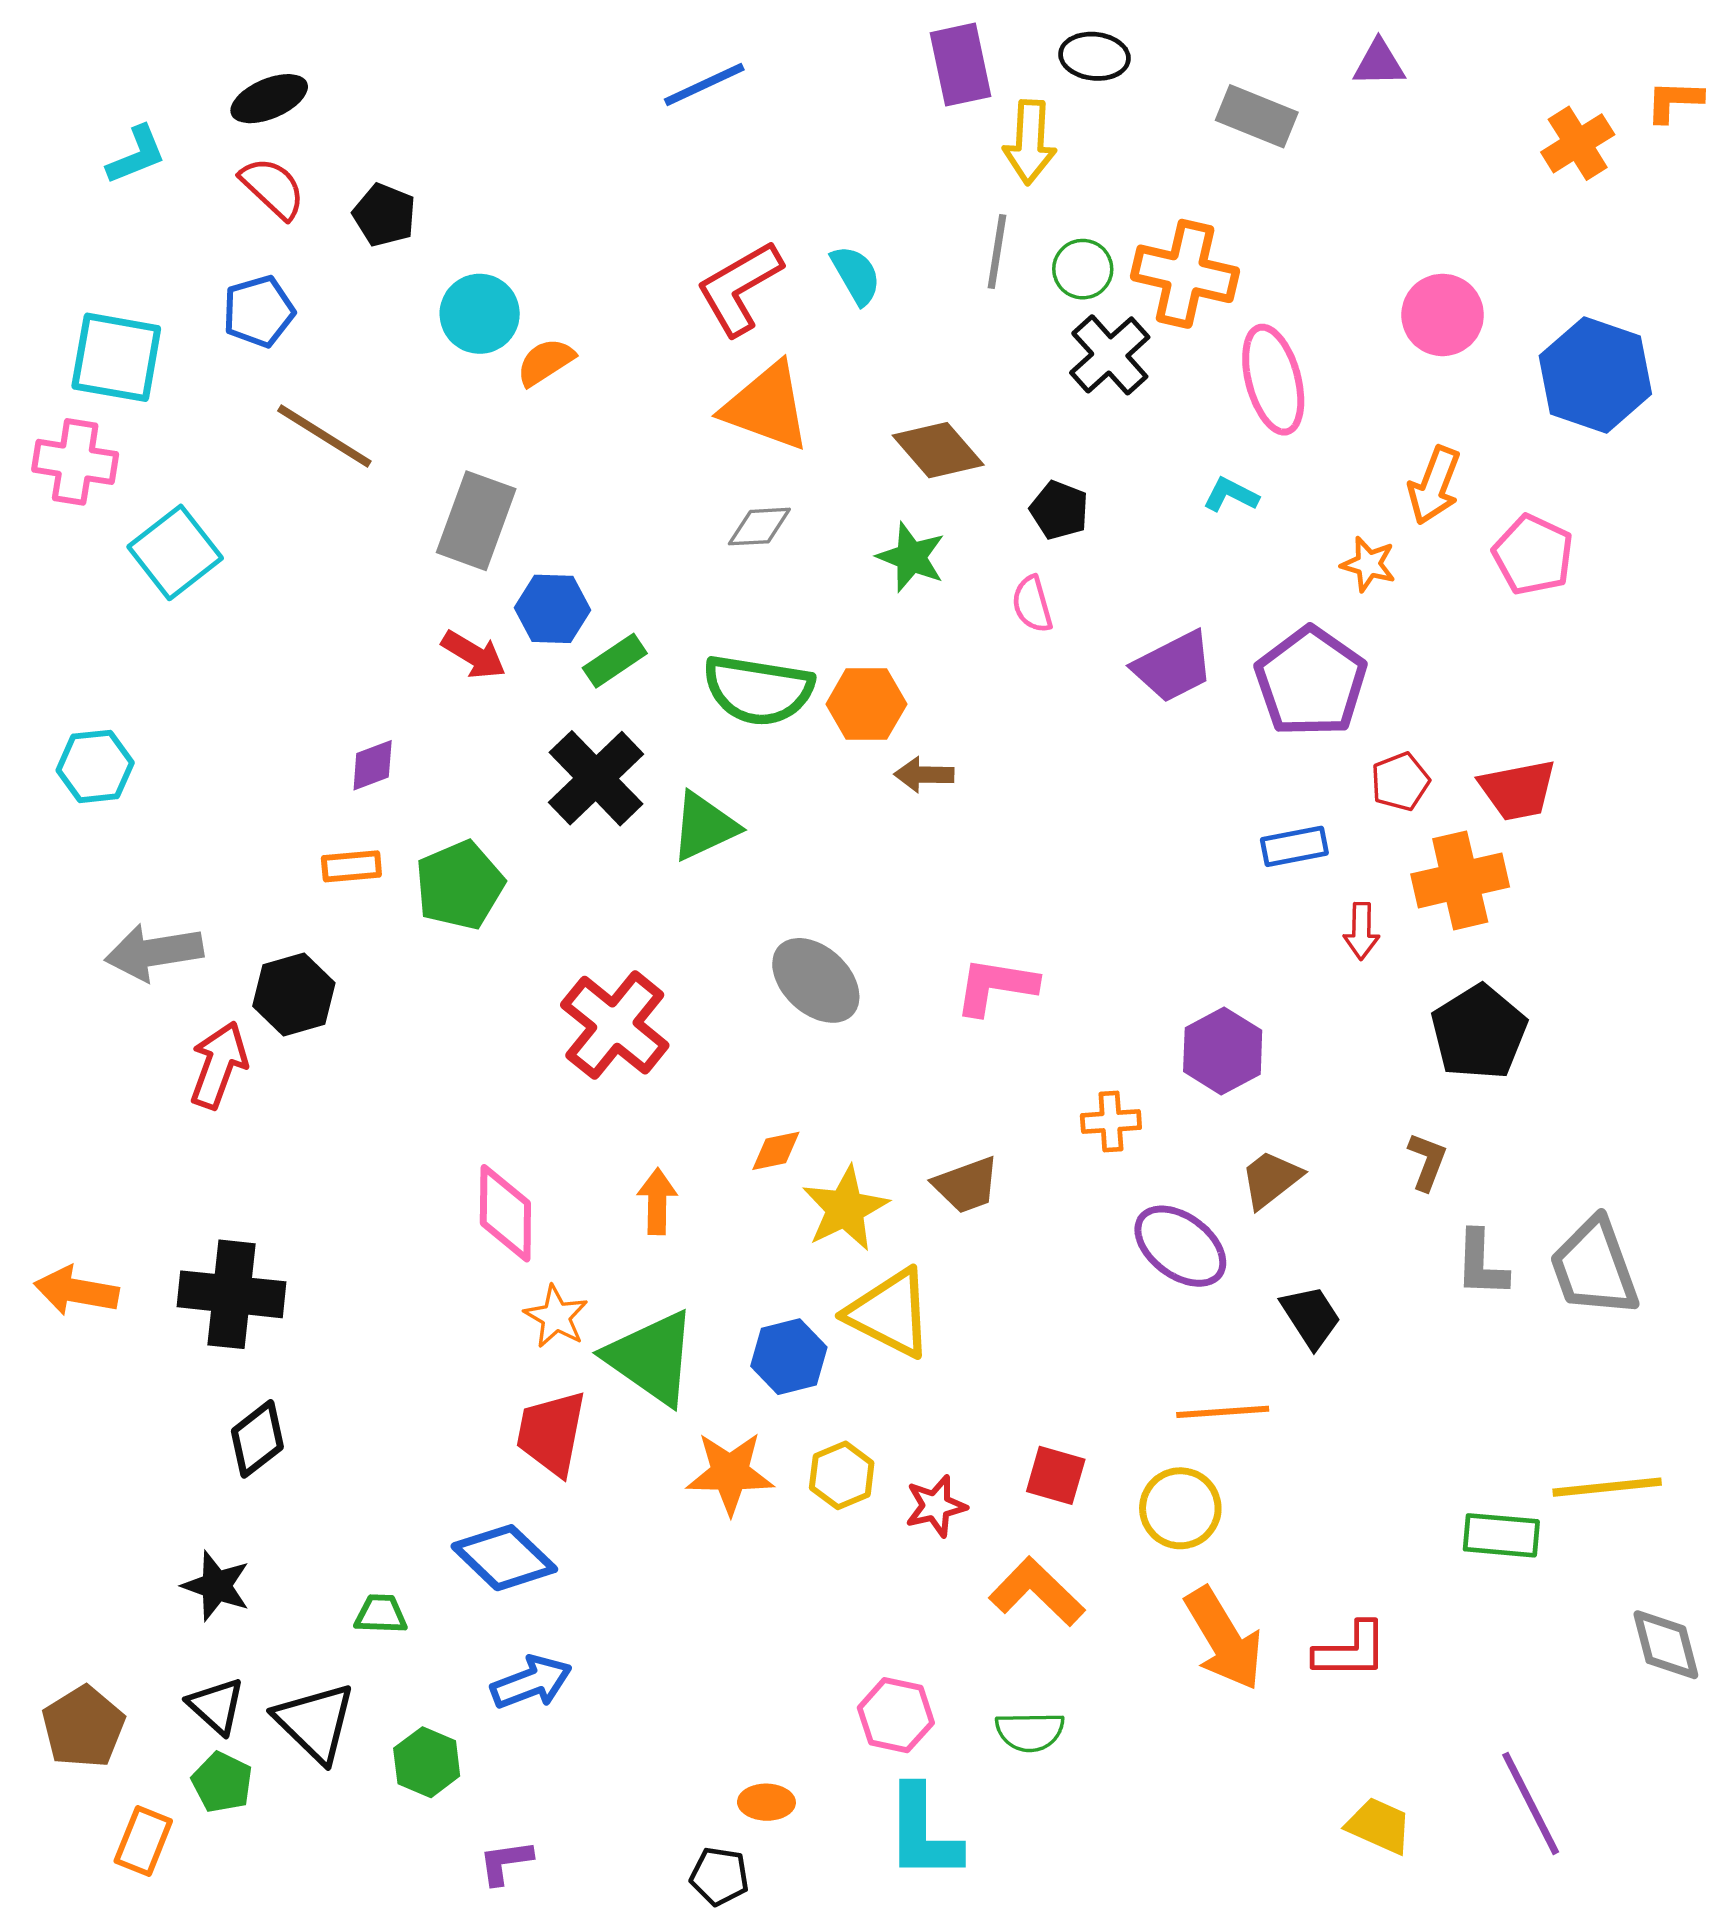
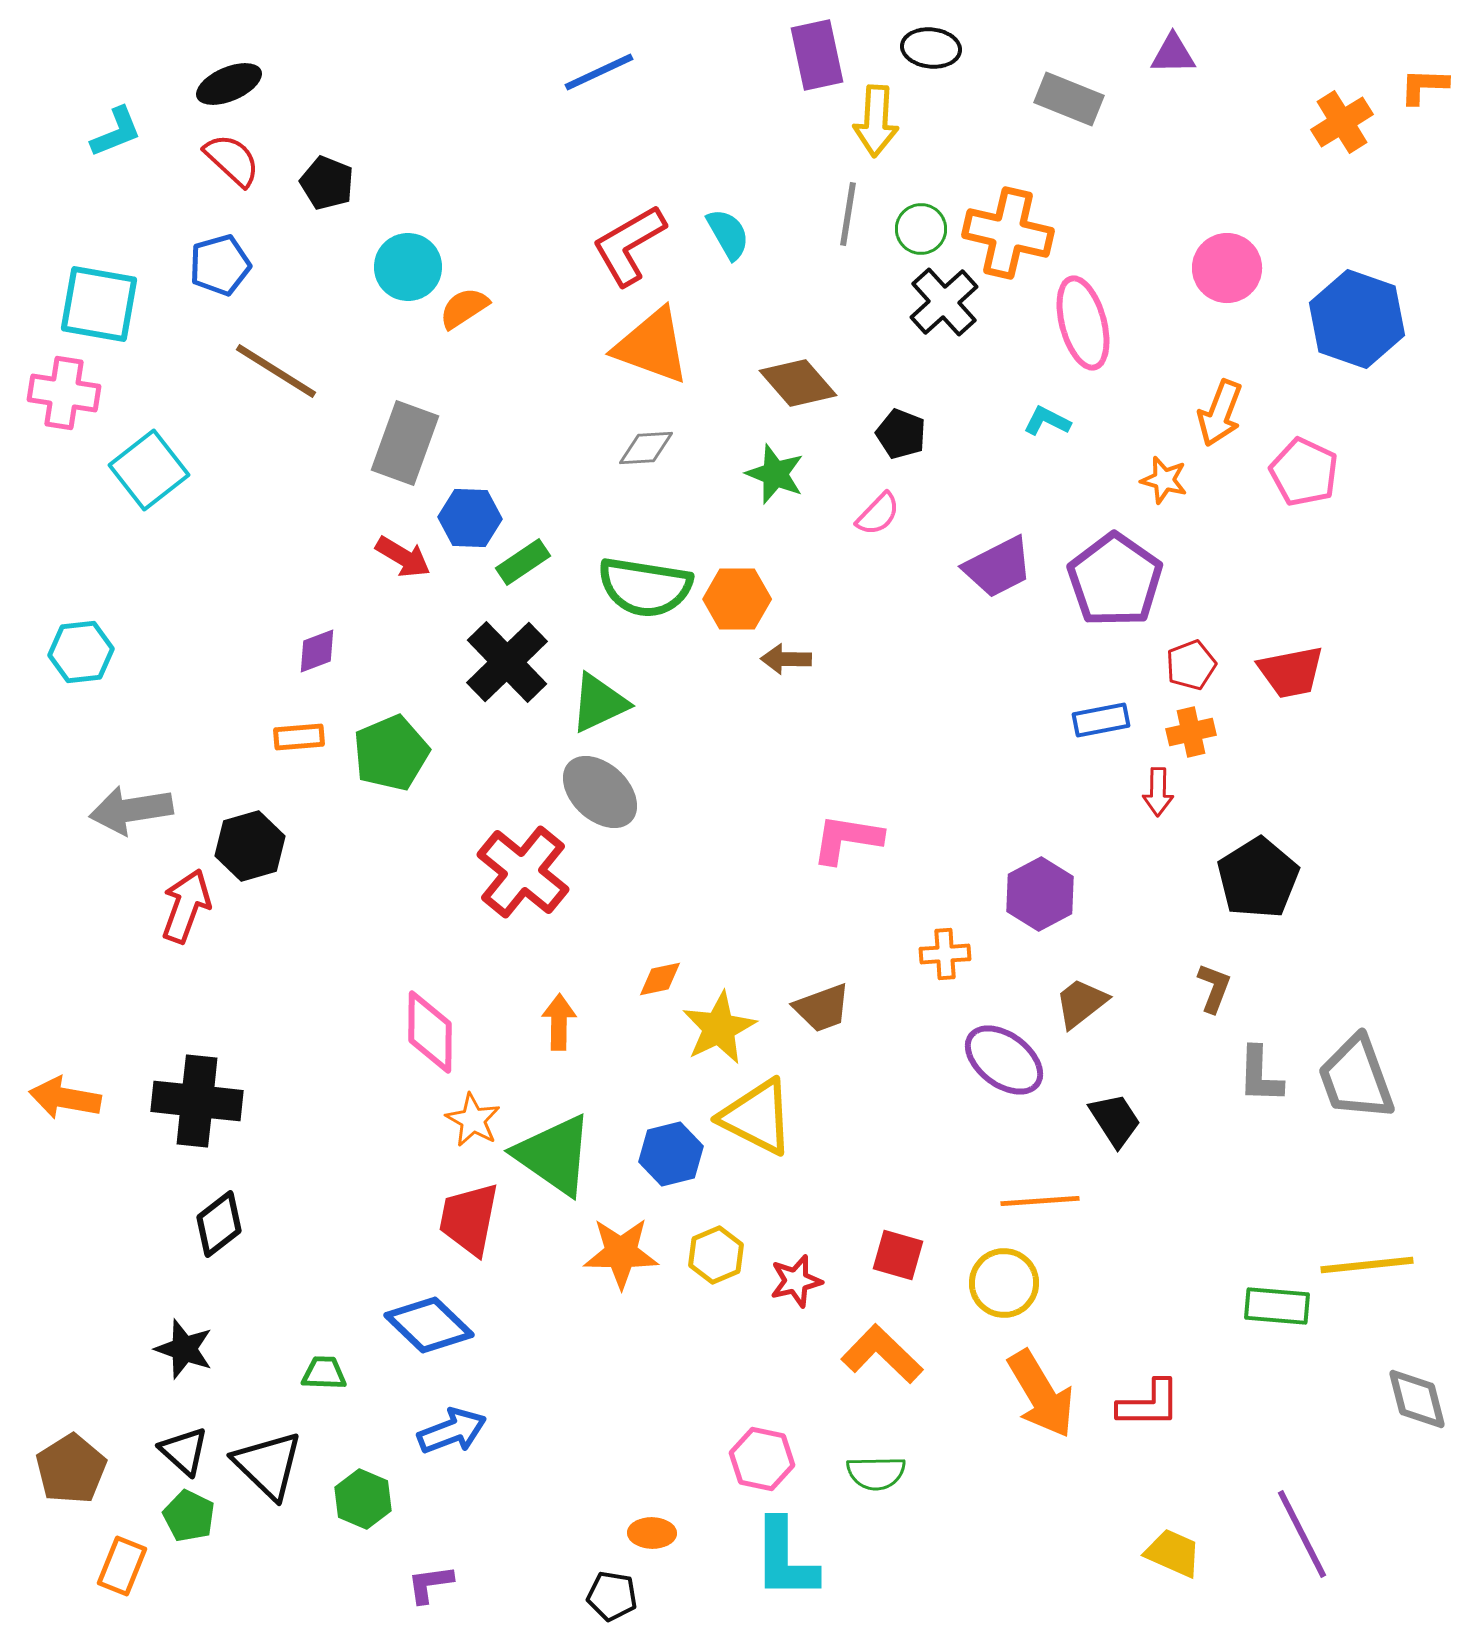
pink semicircle: (1032, 604) -> (878, 514), turned -120
orange cross: (1460, 880) -> (1191, 732), moved, size x0.6
gray ellipse: (816, 980) -> (600, 792), moved

